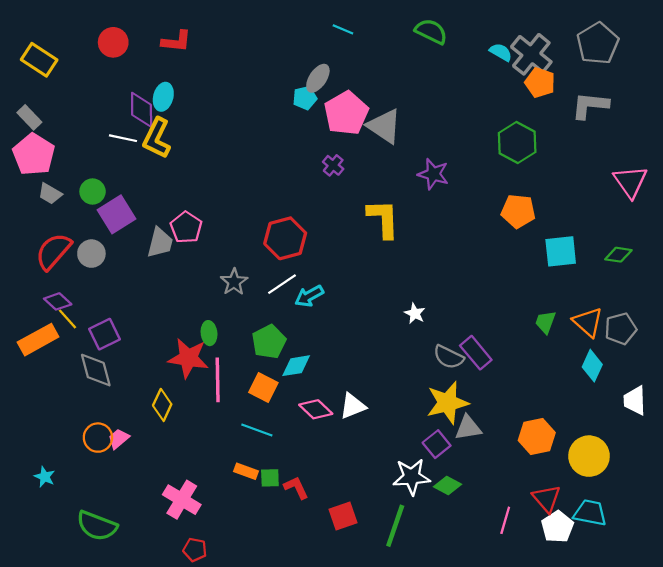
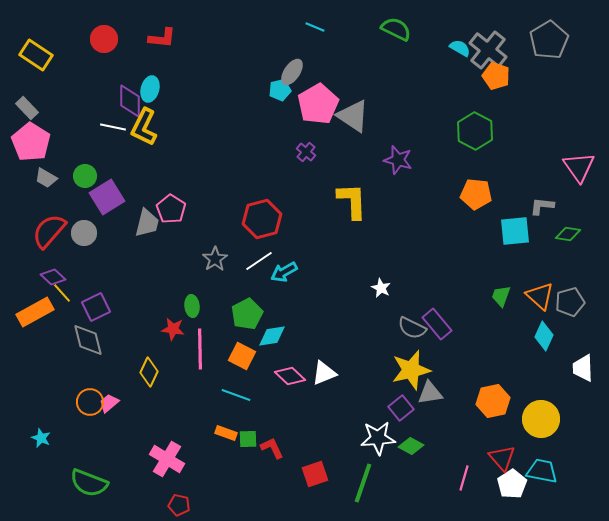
gray L-shape: (590, 105) -> (542, 206), moved, size x0.7
red star: (188, 358) -> (173, 329), size x0.6

